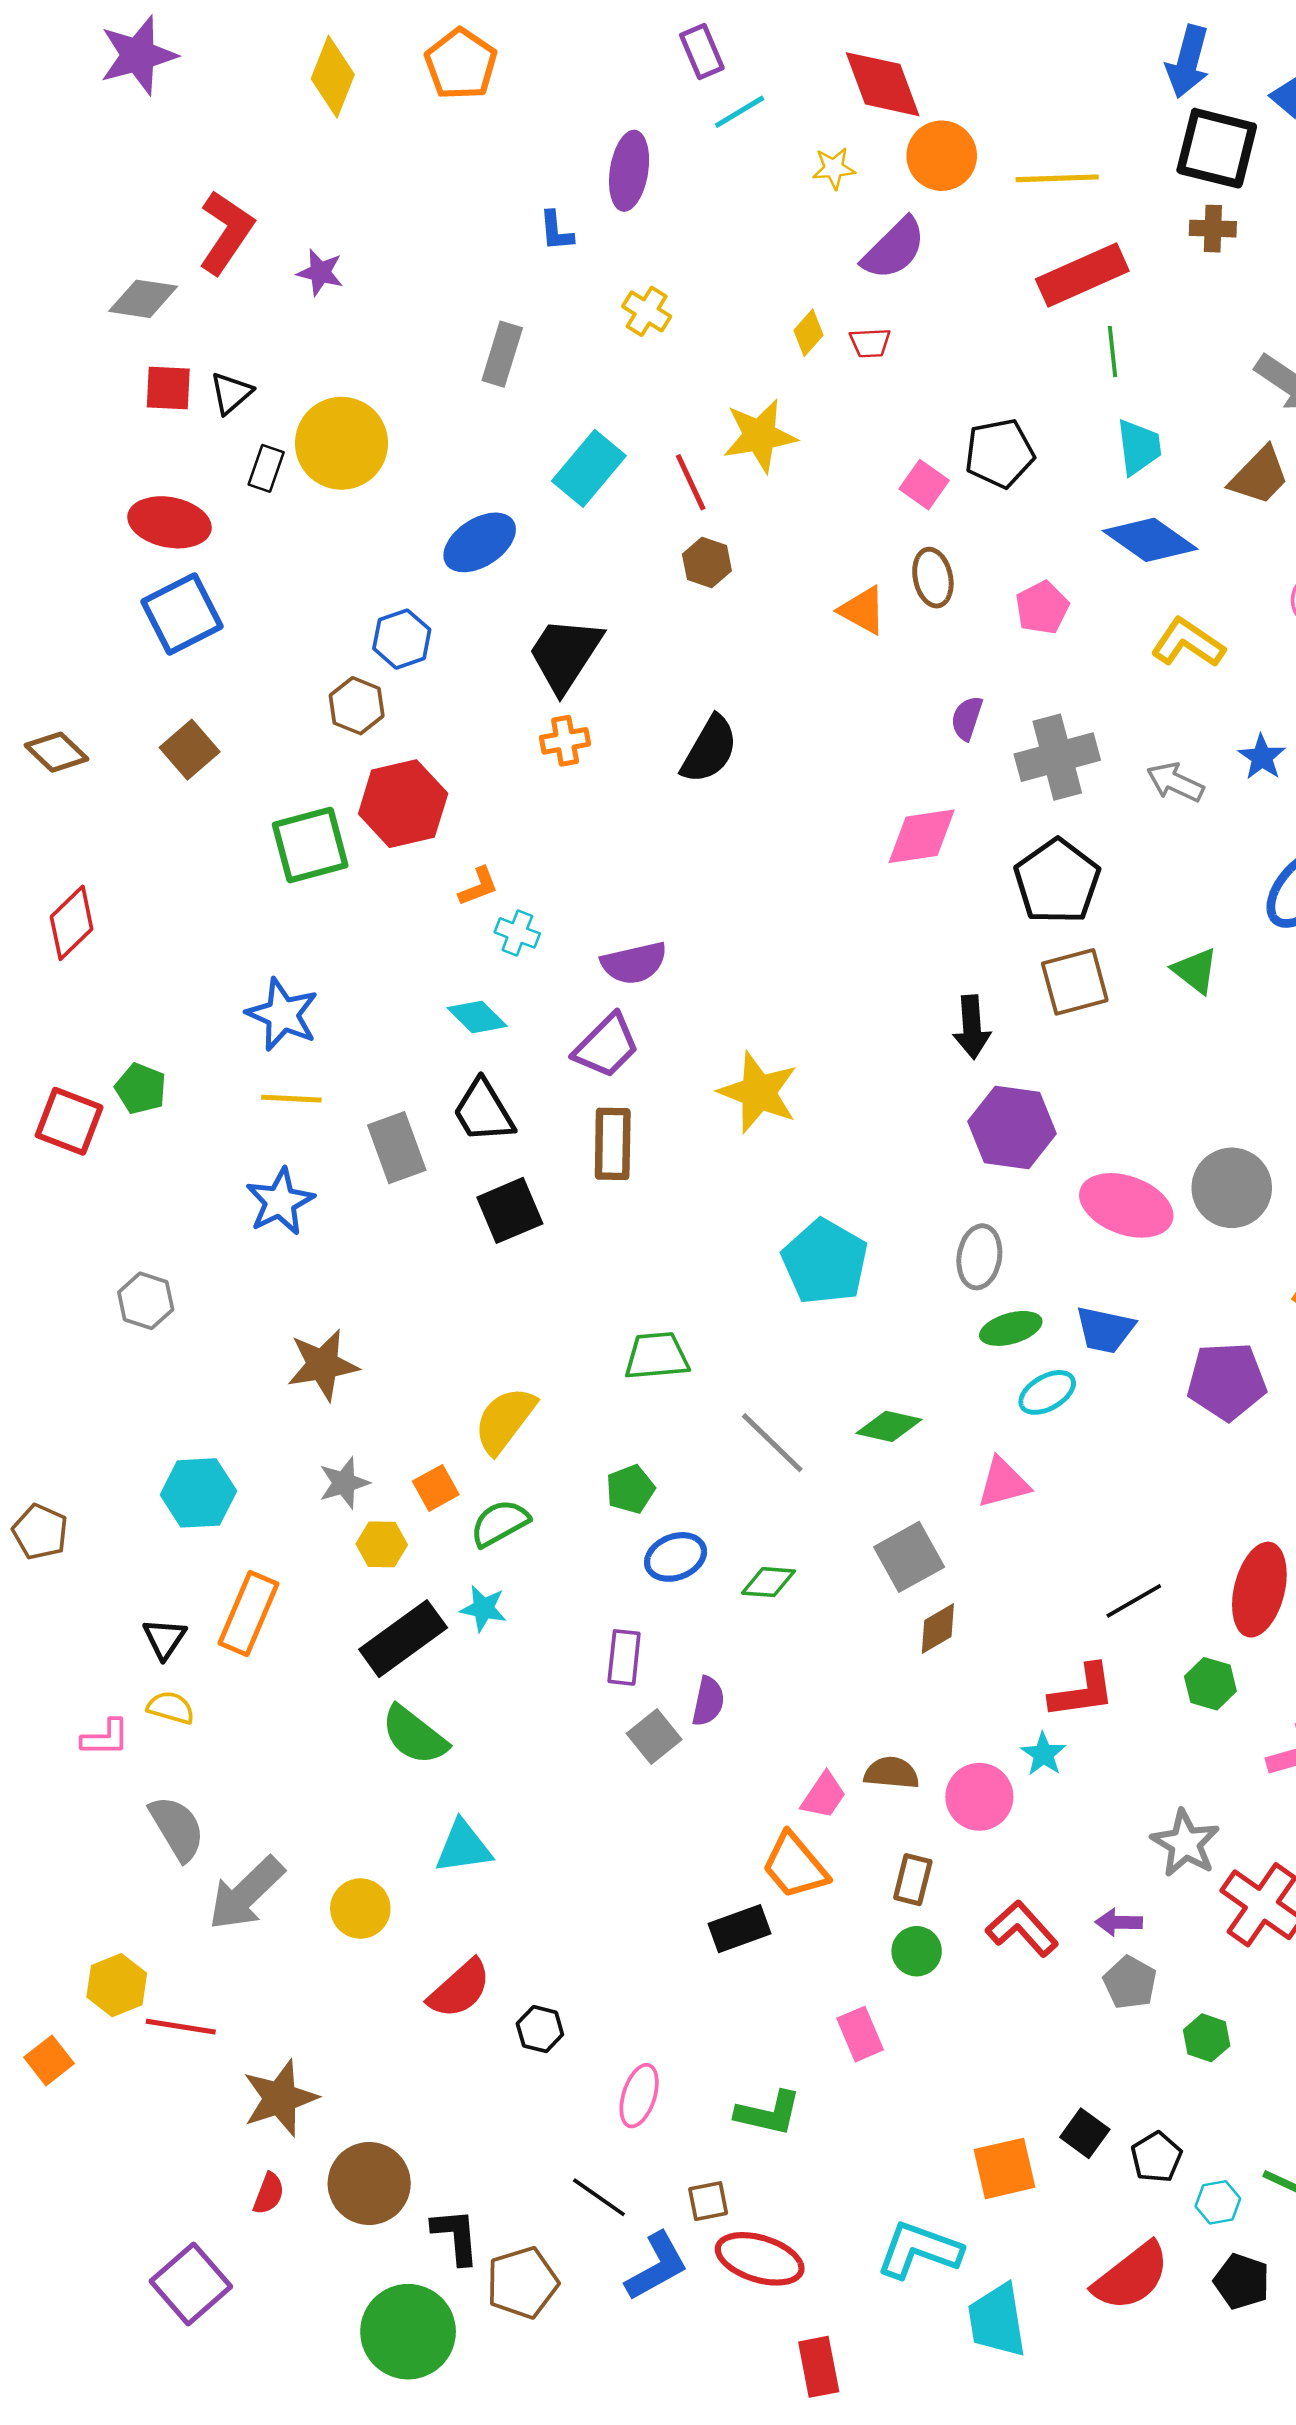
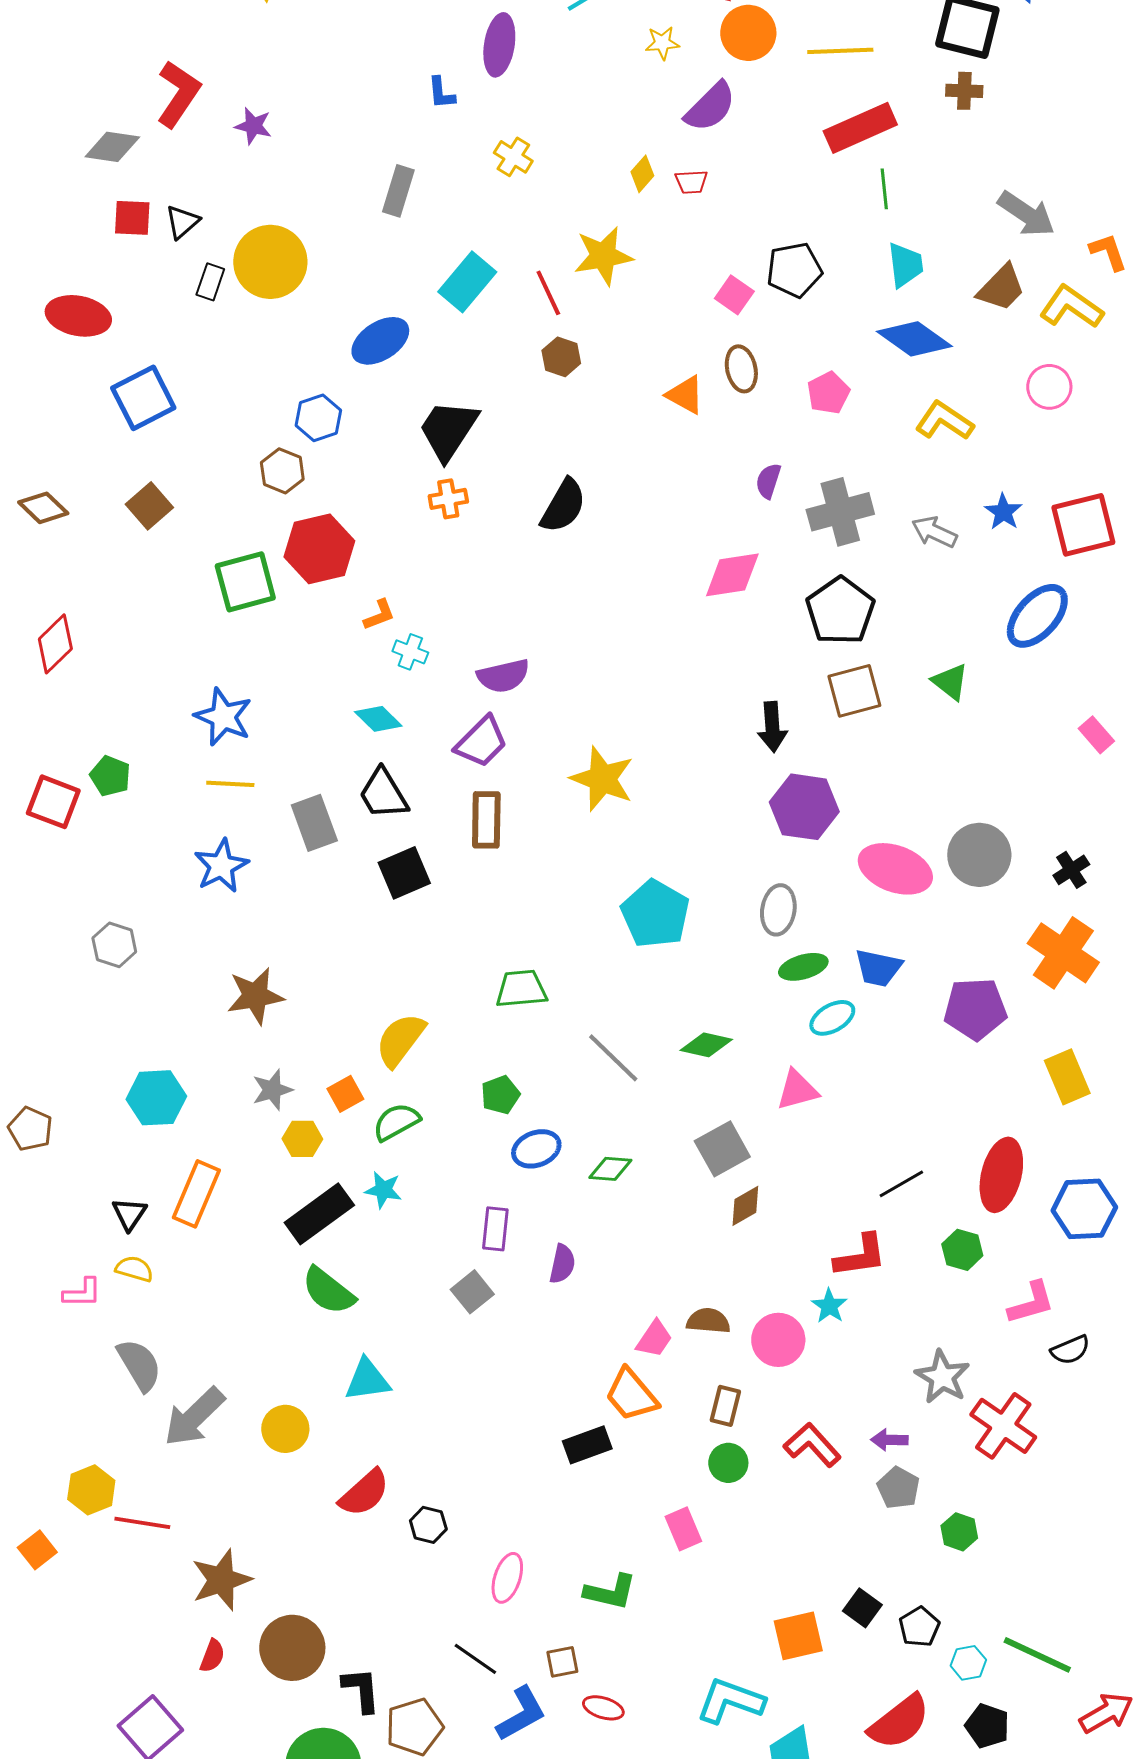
red ellipse: (170, 522) -> (78, 316), moved
gray square: (654, 1736) -> (472, 1292), moved
red ellipse: (760, 2259) -> (603, 1708), size x0.6

